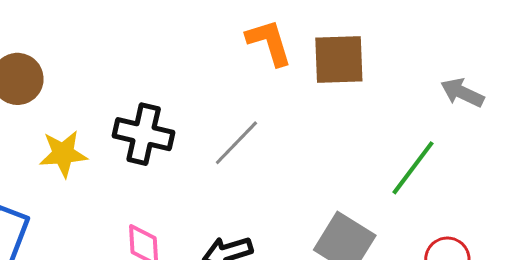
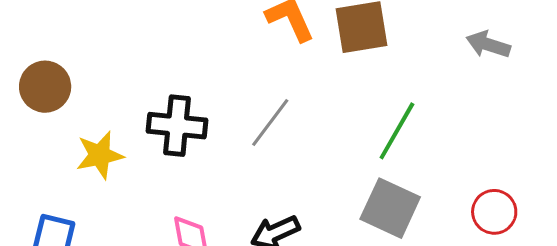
green line: (413, 168) -> (397, 131), moved

